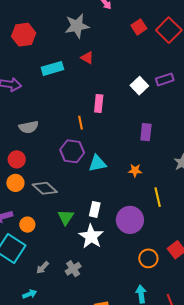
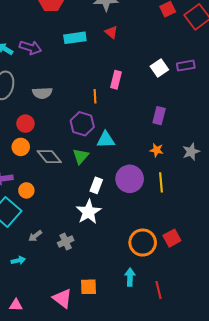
orange star: (135, 170) -> (157, 150), moved
green triangle: (66, 217) -> (81, 156), moved
purple circle: (130, 220) -> (130, 179), moved
orange circle: (148, 258) -> (143, 243), size x1.4

